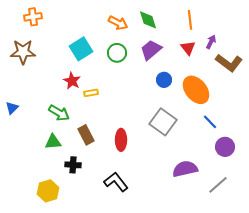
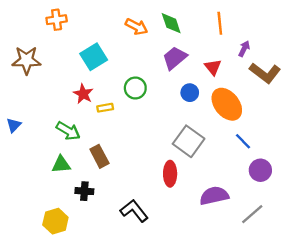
orange cross: (33, 17) -> (57, 20), moved
red triangle: (188, 48) -> (213, 67), moved
green circle: (117, 53) -> (135, 88), moved
red ellipse: (121, 140) -> (170, 174), moved

